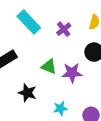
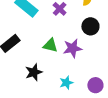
black star: (27, 93) -> (34, 72), turned -30

